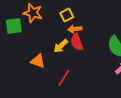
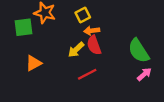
orange triangle: (38, 61) -> (34, 63), moved, turned -49
red line: (64, 78) -> (87, 74), moved, turned 30

